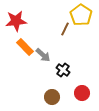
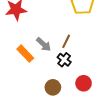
brown line: (65, 29) -> (66, 41), moved
orange rectangle: (25, 47) -> (25, 54), moved

